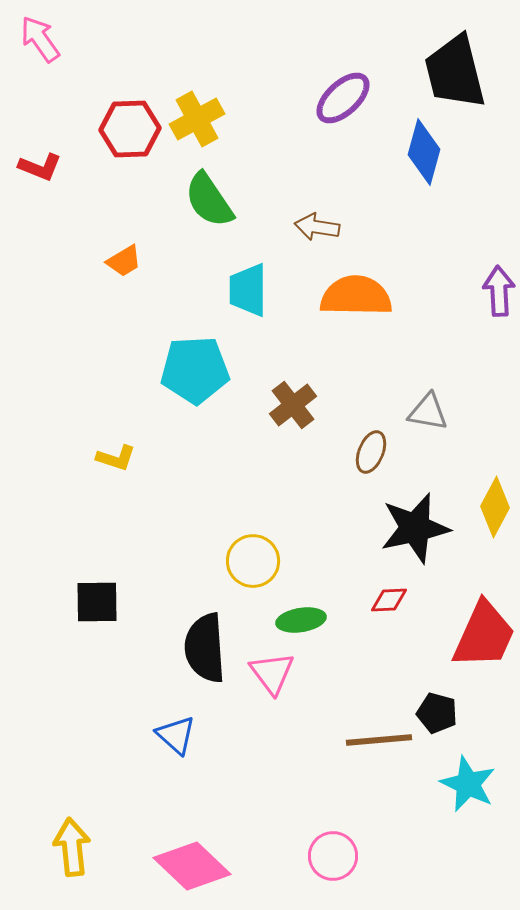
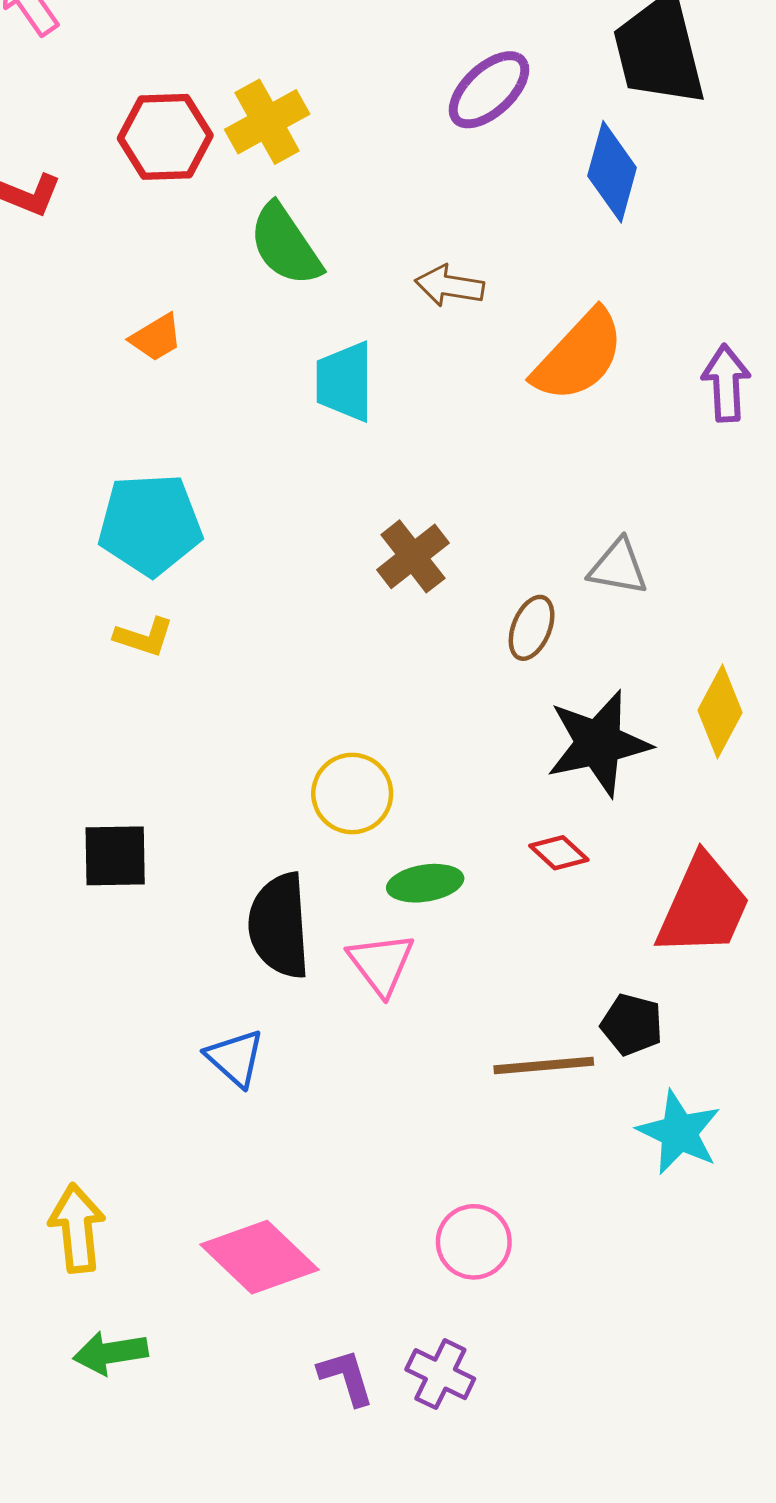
orange semicircle: (356, 296) -> (579, 356), moved, turned 132
cyan pentagon: (195, 370) -> (150, 524), moved
red diamond: (389, 600) -> (559, 853), turned 45

